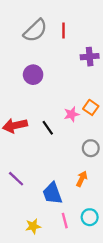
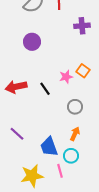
gray circle: (91, 148) -> (75, 107), moved
cyan circle: (90, 217) -> (71, 156), moved
yellow star: (33, 226) -> (32, 176), size x1.6

